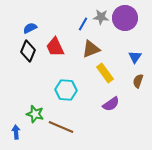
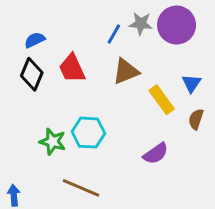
yellow rectangle: (105, 73) -> (162, 100), moved
green star: (35, 114) -> (53, 142), moved

